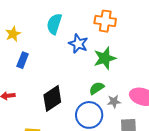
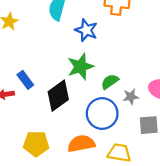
green star: (105, 58) -> (80, 67), moved
blue rectangle: (23, 60) -> (25, 80), moved, turned -56

